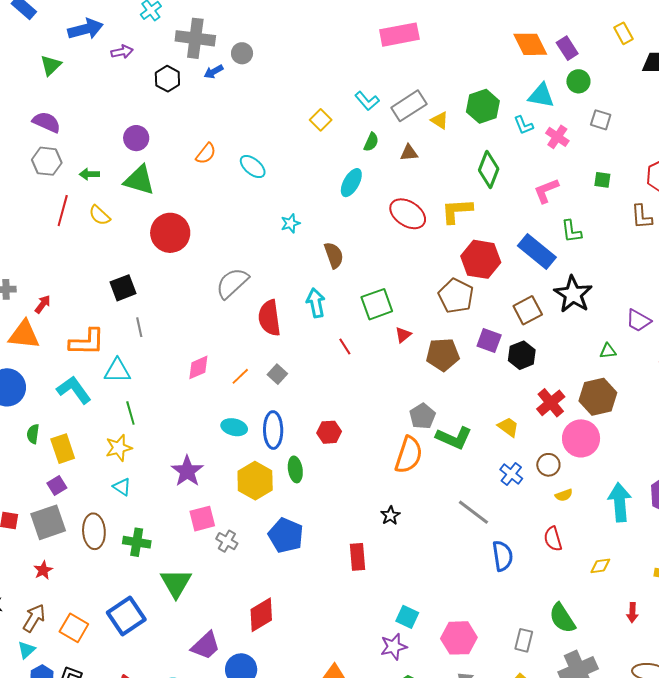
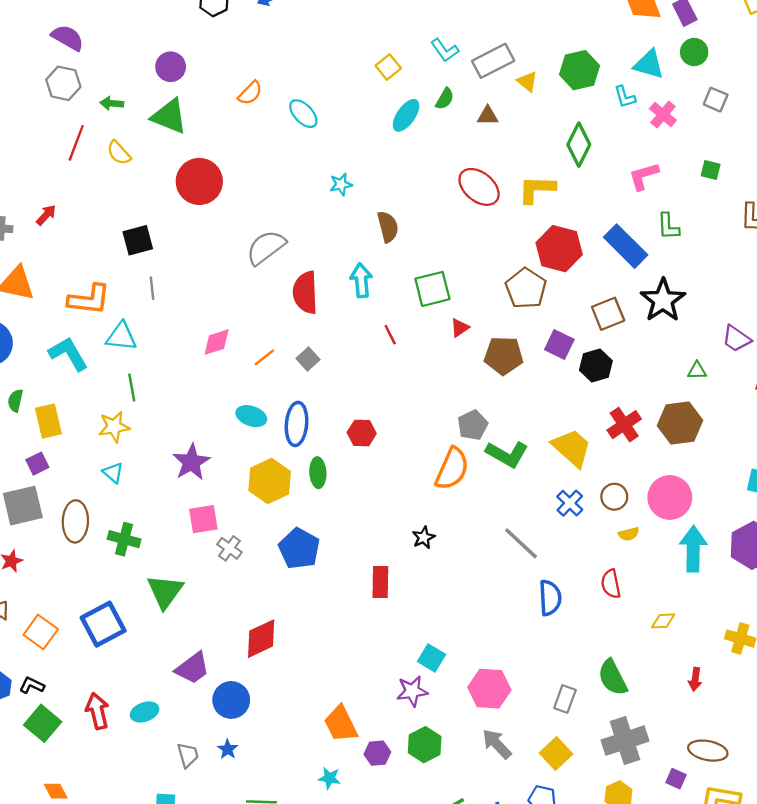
cyan ellipse: (351, 183) -> (406, 115), moved
red arrow: (43, 304) -> (46, 215), moved
yellow trapezoid: (508, 427) -> (572, 448), size x1.6
pink circle: (581, 438) -> (670, 497), moved

